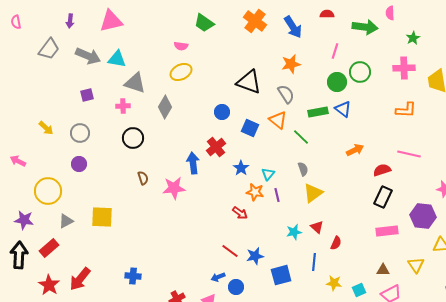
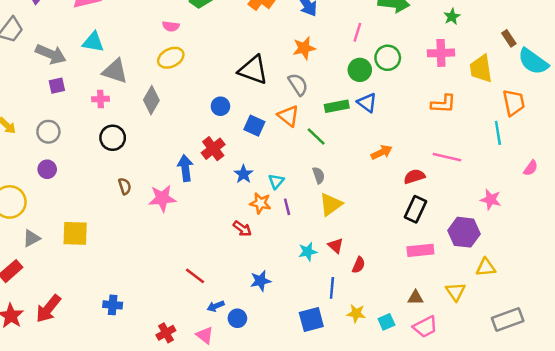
gray arrow: (88, 56) -> (51, 54), moved
red line: (230, 251) -> (195, 276), moved
blue square: (281, 275) -> (311, 319), moved

